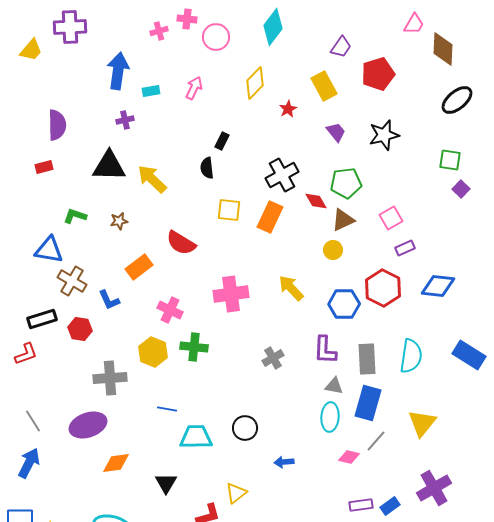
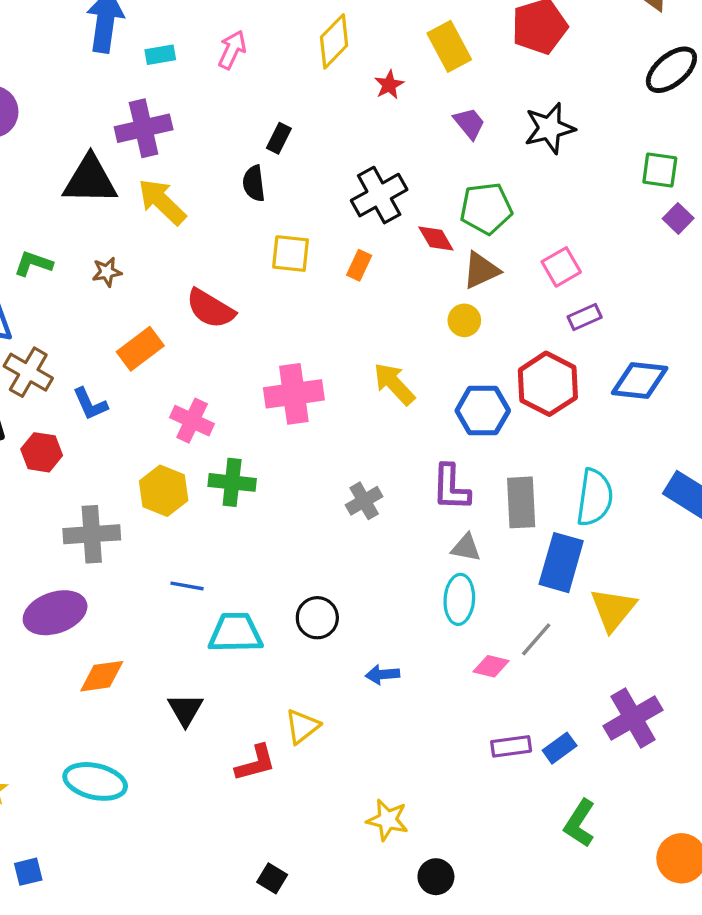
purple cross: (125, 120) -> (144, 128), moved, size x1.8
orange rectangle: (270, 217) -> (359, 265), size x0.6
blue rectangle: (368, 403) -> (561, 563), moved

